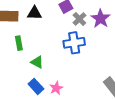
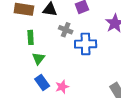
gray cross: (79, 19) -> (66, 30), moved, turned -32
green triangle: (37, 62) -> (38, 58), moved, turned 32

